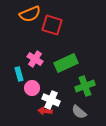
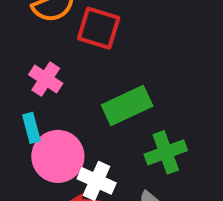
pink cross: (35, 59) -> (46, 79), moved
pink circle: (32, 88) -> (58, 156), size x1.6

